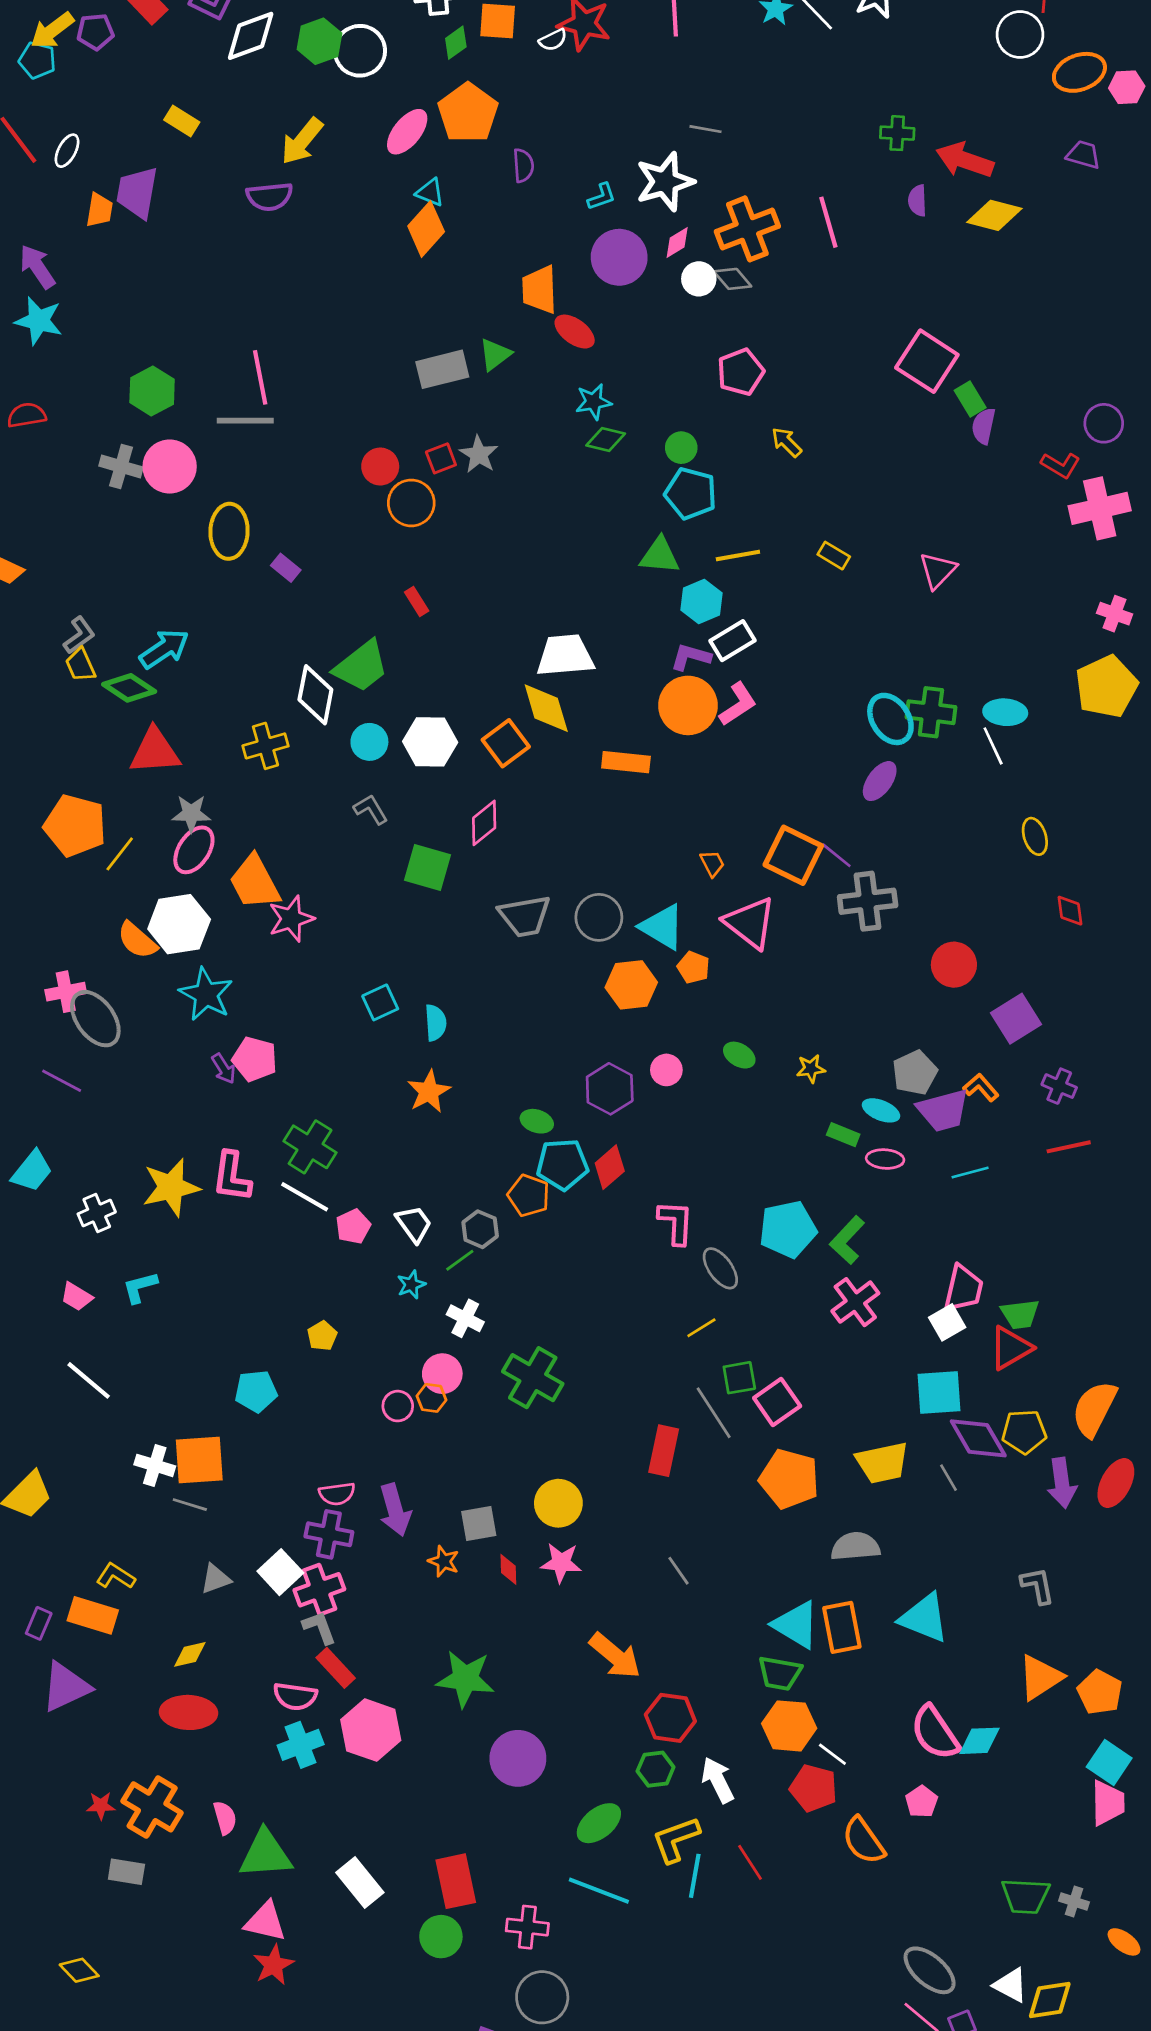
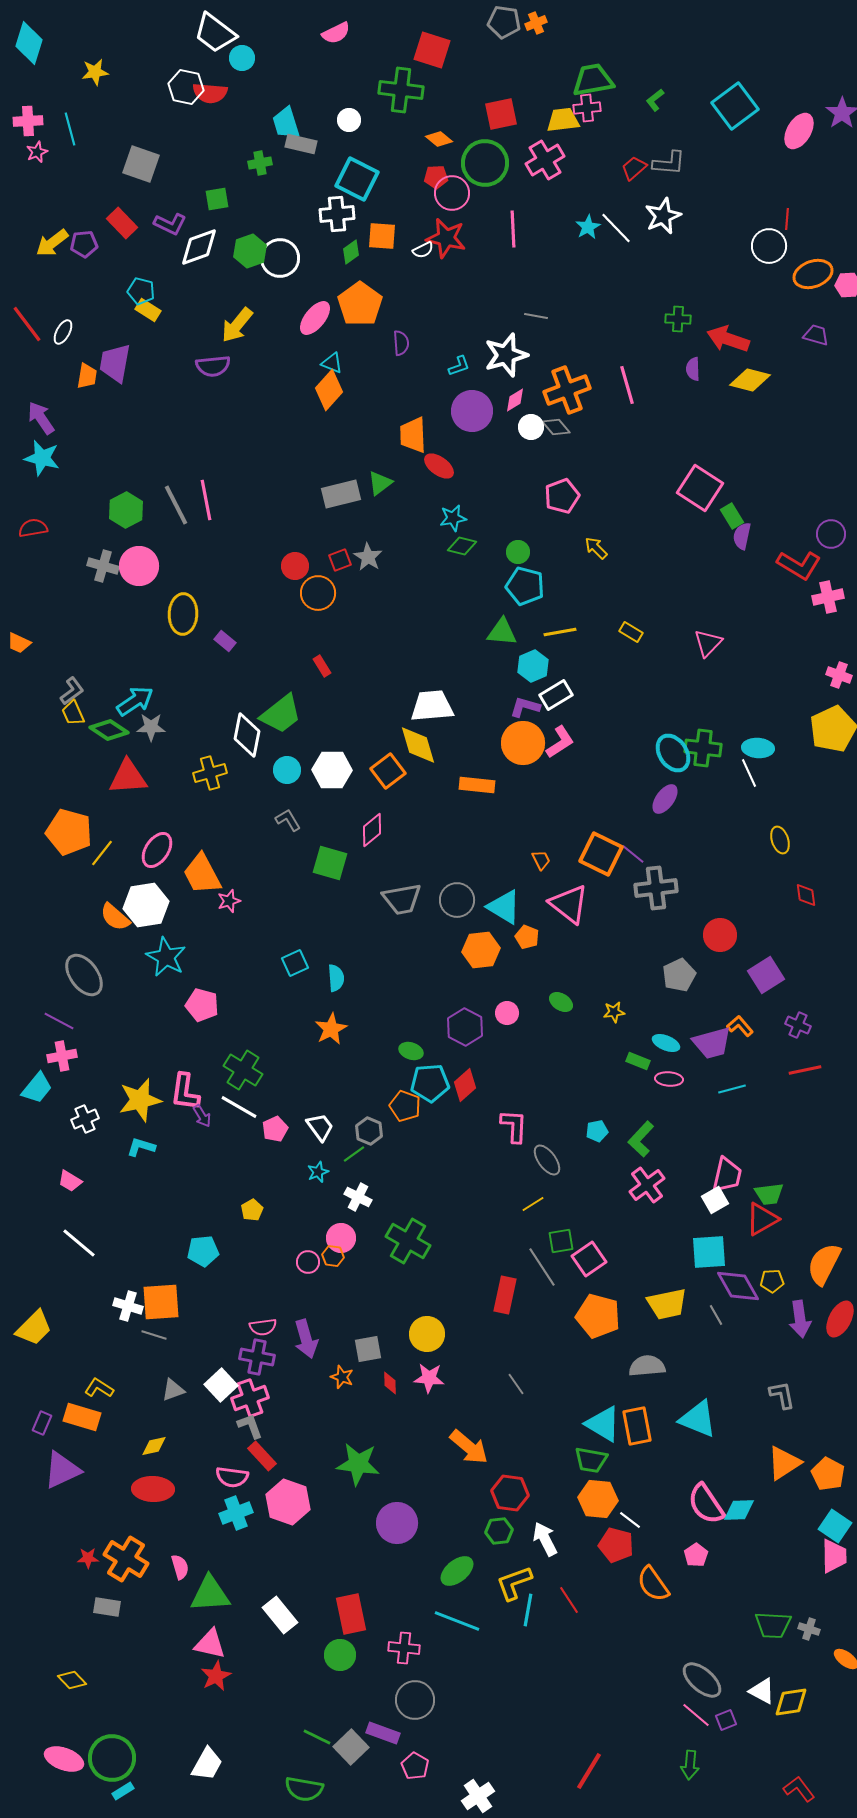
cyan pentagon: (37, 60) -> (141, 291), moved
gray line: (245, 421) -> (176, 505), moved, turned 63
red L-shape: (1061, 465) -> (799, 565), size x1.5
pink cross: (1100, 508) -> (828, 597), size x0.7
gray star: (191, 813) -> (151, 727), moved
pink star: (291, 919) -> (229, 901), size x0.7
pink cross: (66, 992) -> (62, 1056), moved
purple arrow: (224, 1069) -> (202, 1116), moved
gray pentagon: (915, 1073) -> (679, 975), moved
cyan pentagon: (788, 1229) -> (597, 1131), size x0.5
cyan L-shape: (140, 1287) -> (141, 1147), moved, turned 32
yellow pentagon: (1024, 1432) -> (772, 1281), size x0.7

